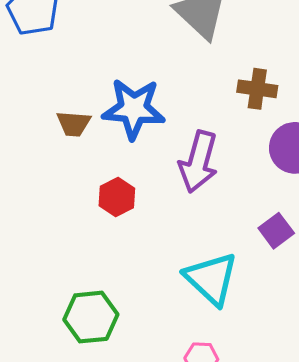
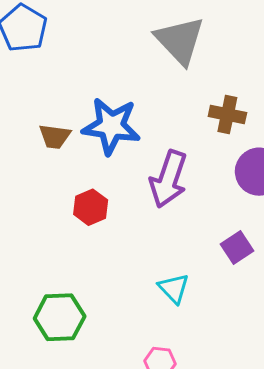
cyan triangle: (211, 279) -> (174, 288), size x0.6

